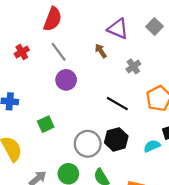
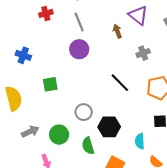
black hexagon: (116, 139) -> (109, 127), moved
gray circle: (88, 144) -> (84, 112), size x0.7
cyan semicircle: (152, 146) -> (140, 141), moved, turned -84

